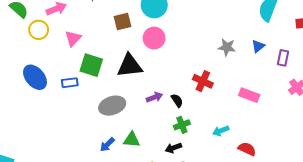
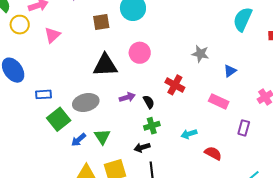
pink circle: (154, 38) -> (140, 53), moved
blue triangle: (258, 46) -> (230, 71), moved
purple rectangle: (283, 58) -> (244, 128), moved
green square: (91, 65) -> (59, 119), moved, turned 30
blue rectangle: (70, 83) -> (44, 94), moved
green triangle: (132, 140) -> (102, 137), turned 48

